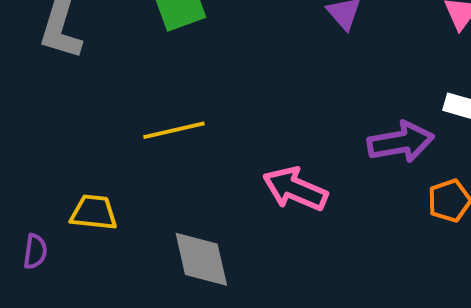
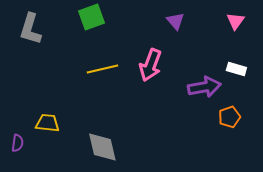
yellow line: (174, 130) -> (102, 69), moved
pink arrow: (295, 189) -> (150, 65), moved, turned -92

